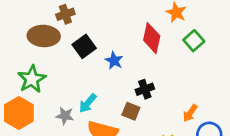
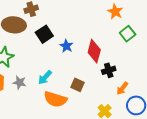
red diamond: (152, 38) -> (94, 51), moved
black cross: (145, 89) -> (109, 70), moved
gray star: (65, 116) -> (20, 82), moved

